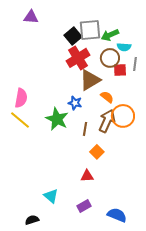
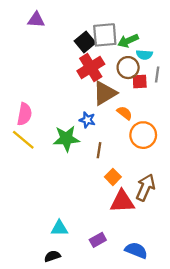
green star: (57, 119) -> (66, 139), turned -30
brown arrow: (107, 121) -> (146, 187), moved
red triangle: (87, 176) -> (122, 201), moved, size x1.6
cyan triangle: (51, 196) -> (59, 228), turned -42
black semicircle: (32, 220) -> (52, 256), moved

